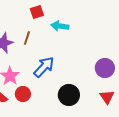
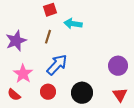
brown line: (27, 38) -> (48, 37), moved
red circle: (23, 94) -> (48, 92), moved

